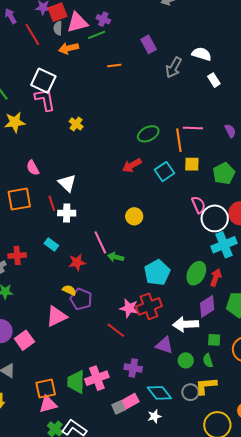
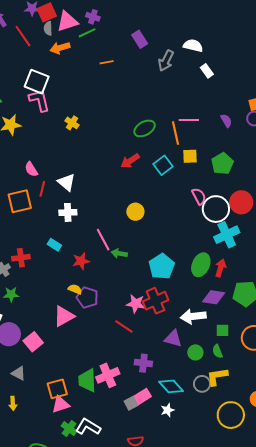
red line: (52, 203) -> (42, 189), moved, turned 35
purple diamond: (207, 306) -> (214, 297), turned 45

